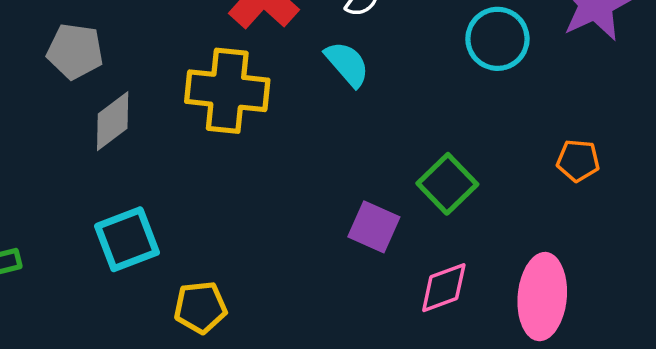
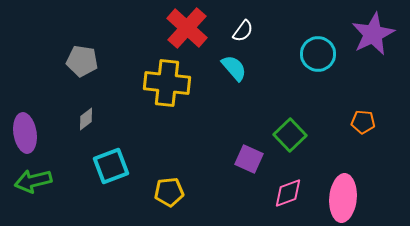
gray diamond: (113, 121) -> (86, 119), moved, size x0.7
yellow pentagon: (200, 307) -> (169, 192), moved

